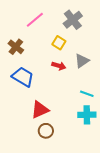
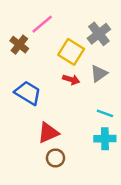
gray cross: (73, 20) -> (99, 34), moved
yellow square: (59, 43) -> (71, 52), size x1.5
brown cross: (16, 47) -> (19, 45), moved

